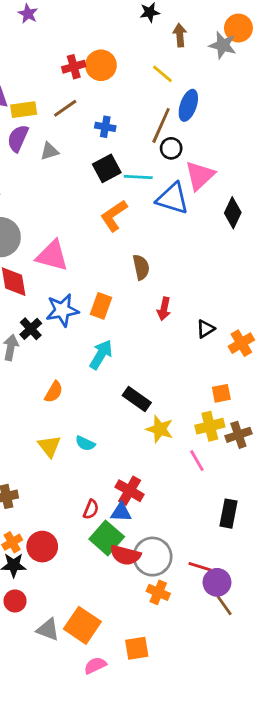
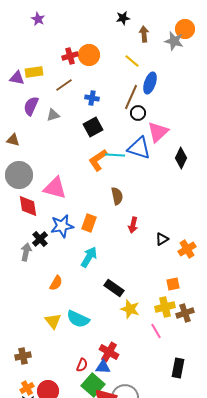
yellow rectangle: (24, 110) -> (34, 72), moved
cyan line: (138, 177) -> (115, 155), moved
cyan semicircle: (85, 443) -> (78, 319), size x1.6

